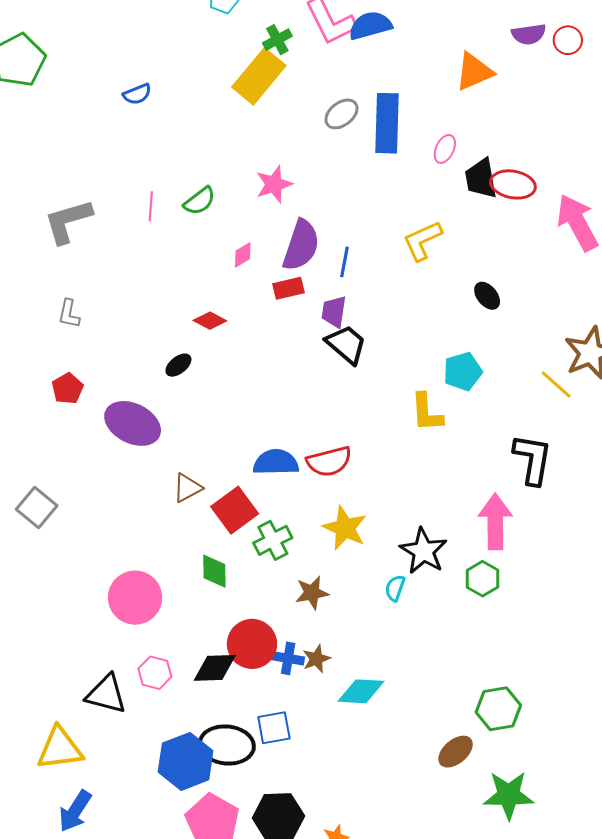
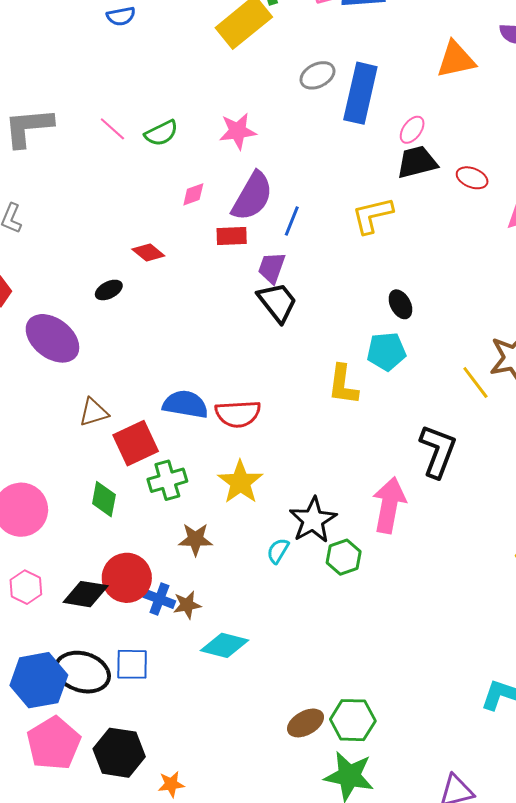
black trapezoid: (481, 179) -> (417, 162), moved, turned 75
red ellipse: (513, 184) -> (472, 178), size x0.7
pink line: (151, 206) -> (112, 129), turned -64
black ellipse: (487, 296) -> (400, 304), moved
green hexagon: (482, 579) -> (344, 557), moved
green hexagon: (498, 709) -> (353, 720), moved

